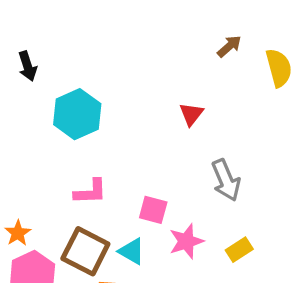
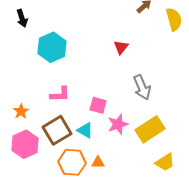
orange star: (18, 233) -> (21, 111), moved
yellow rectangle: (239, 250) -> (150, 129), size x1.8
brown square: (85, 251) -> (57, 130), turned 32

